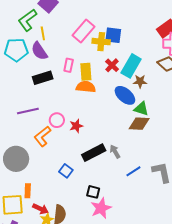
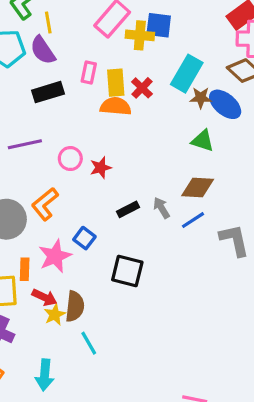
red cross: (112, 65) -> (142, 88), moved
blue ellipse: (125, 95) -> (225, 104), moved
brown diamond: (139, 124) -> (198, 187), moved
orange L-shape: (42, 136) -> (45, 204), moved
black rectangle: (94, 153) -> (128, 209), size x0.6
blue line: (133, 171) -> (193, 220), moved
black square: (93, 192) -> (127, 271), size x1.5
pink star: (101, 208) -> (55, 256), moved

